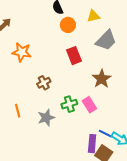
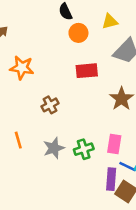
red rectangle: (74, 56) -> (87, 71), turned -72
green cross: (69, 104) -> (84, 149), moved
pink rectangle: (89, 105) -> (114, 144), moved, turned 42

